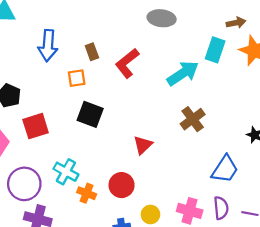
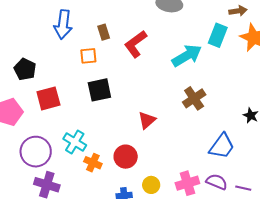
black square: (90, 114) -> (99, 90), turned -35
purple semicircle: (221, 208) -> (217, 182), turned -65
pink cross: (190, 211) -> (187, 183), turned -35

